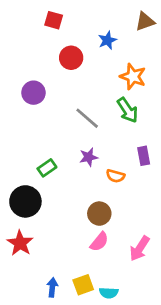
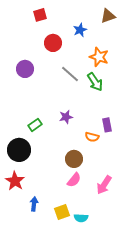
red square: (54, 20) -> (40, 15), turned -32
gray line: (87, 118) -> (70, 74), moved
purple rectangle: (144, 156) -> (107, 125), moved
orange semicircle: (115, 176) -> (92, 137), moved
blue arrow: (52, 287) -> (34, 204), moved

